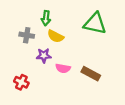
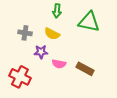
green arrow: (46, 18) -> (57, 11), moved
red cross: (21, 82) -> (20, 77), size x1.5

